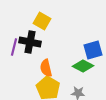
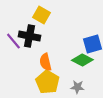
purple line: (14, 47) -> (13, 41), turned -54

